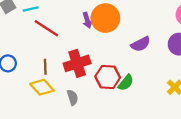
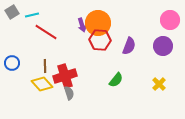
purple semicircle: (141, 44) -> (129, 46), turned -42
red cross: (77, 63) -> (65, 76), moved
red hexagon: (108, 77) -> (100, 40), moved

